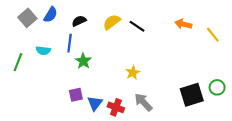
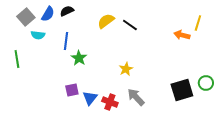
black semicircle: (79, 21) -> (67, 11), moved
orange arrow: (183, 24) -> (182, 35), moved
yellow line: (213, 35) -> (198, 23), moved, turned 56
cyan semicircle: (43, 50) -> (38, 35), moved
green line: (18, 62) -> (17, 59), turned -30

